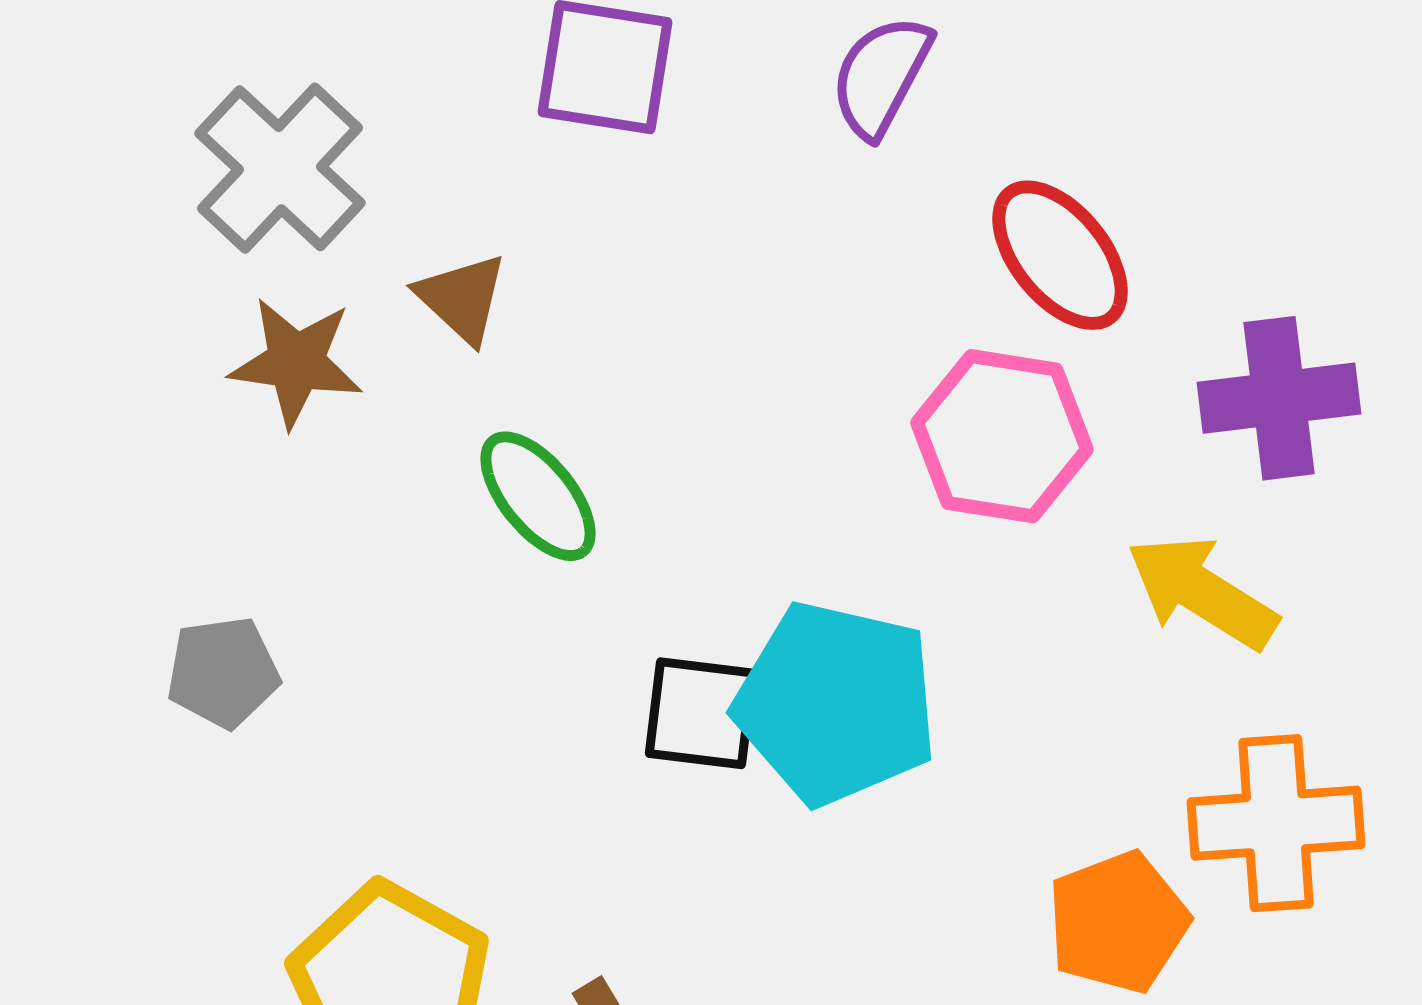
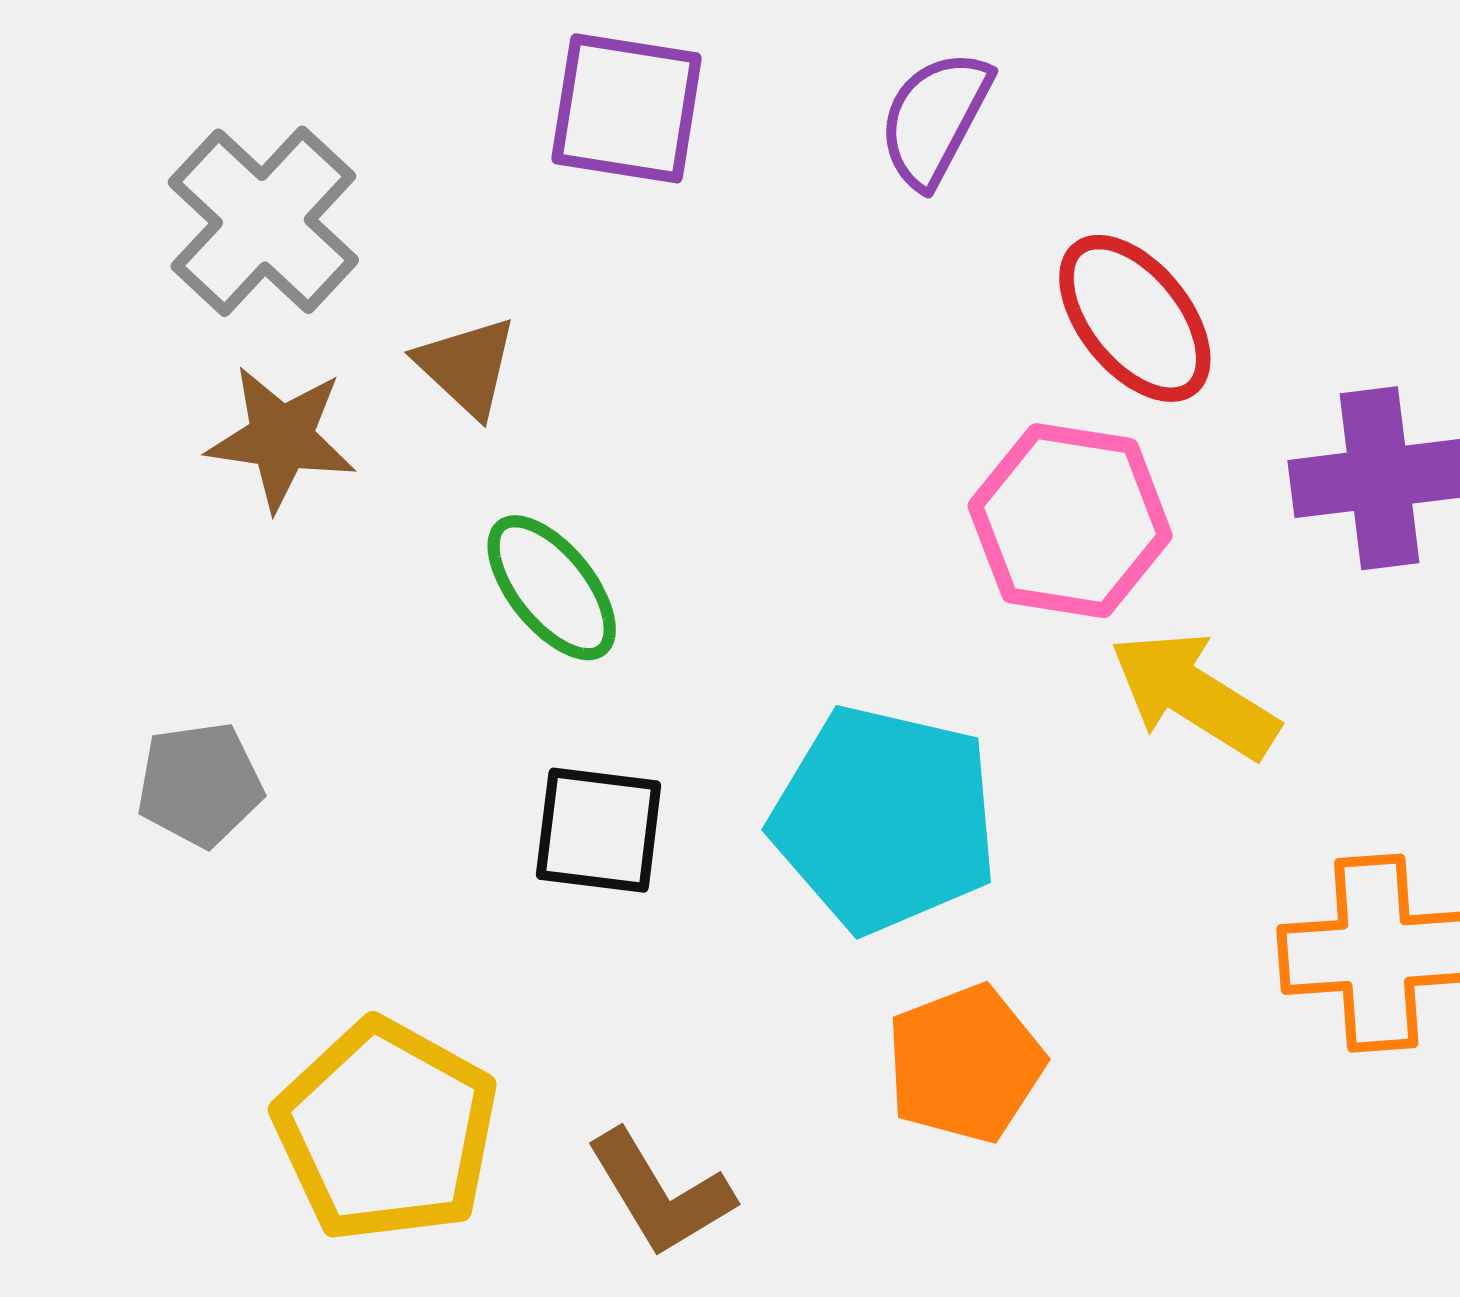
yellow arrow: (1202, 592) -> (1194, 695), moved
black square: (701, 713) -> (599, 830), moved
orange pentagon: (1118, 922) -> (965, 1064), moved

